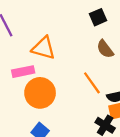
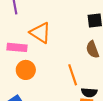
orange circle: (40, 93) -> (26, 70), size x0.7

